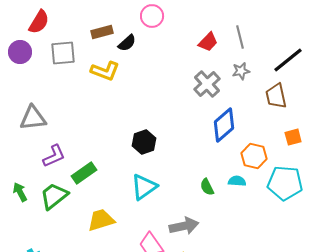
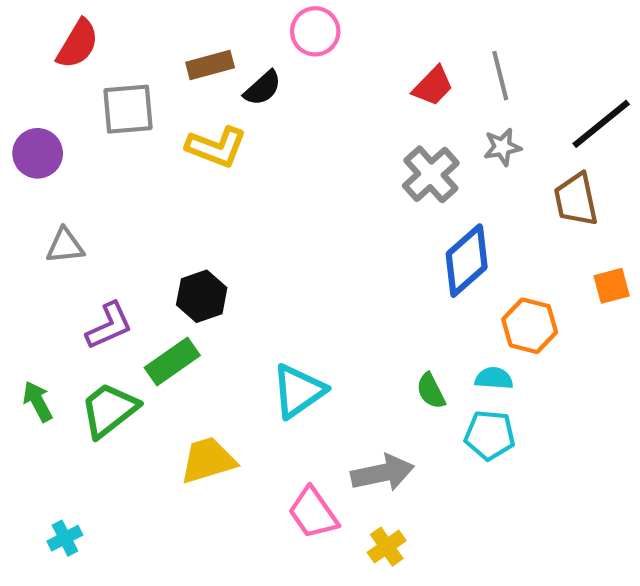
purple circle: (20, 52) -> (38, 153), moved
gray triangle: (33, 118) -> (65, 246), size x0.7
black hexagon: (144, 142) -> (202, 296), moved
cyan pentagon: (285, 183) -> (490, 435), moved, size x0.7

